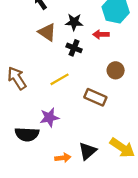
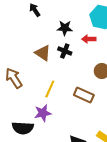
brown triangle: (47, 32) -> (43, 53), moved
yellow line: (59, 79) -> (50, 89), moved, turned -36

